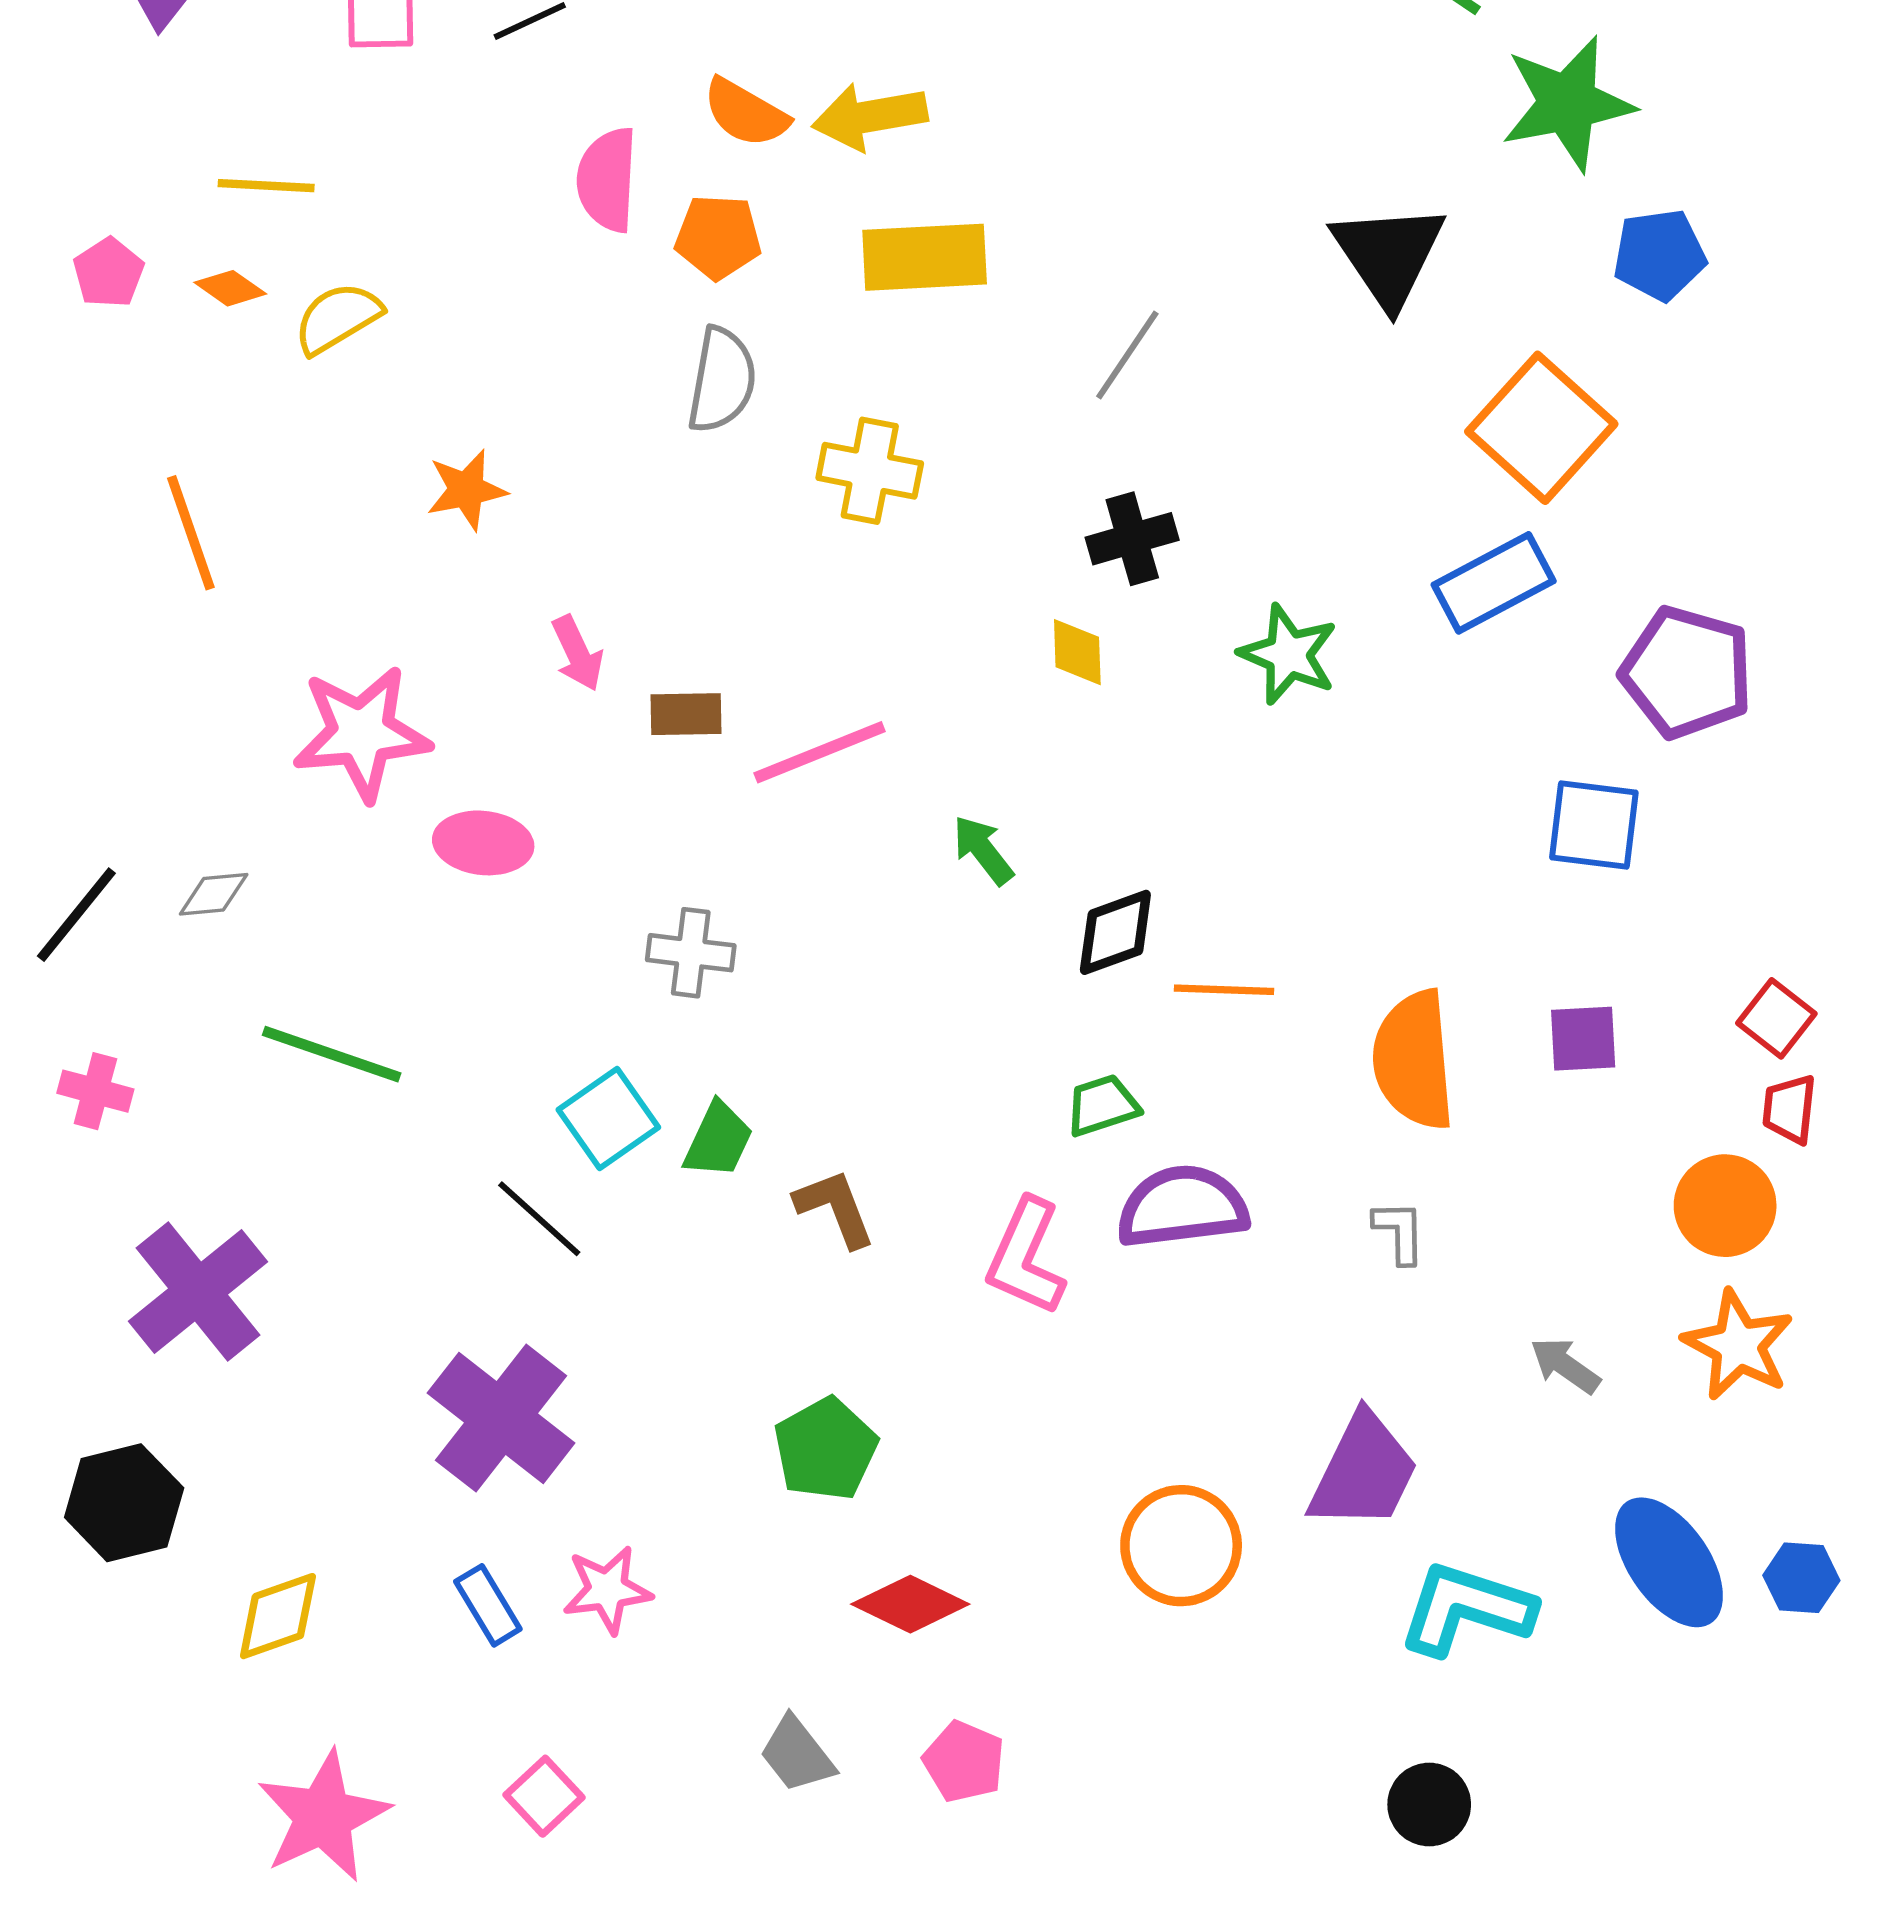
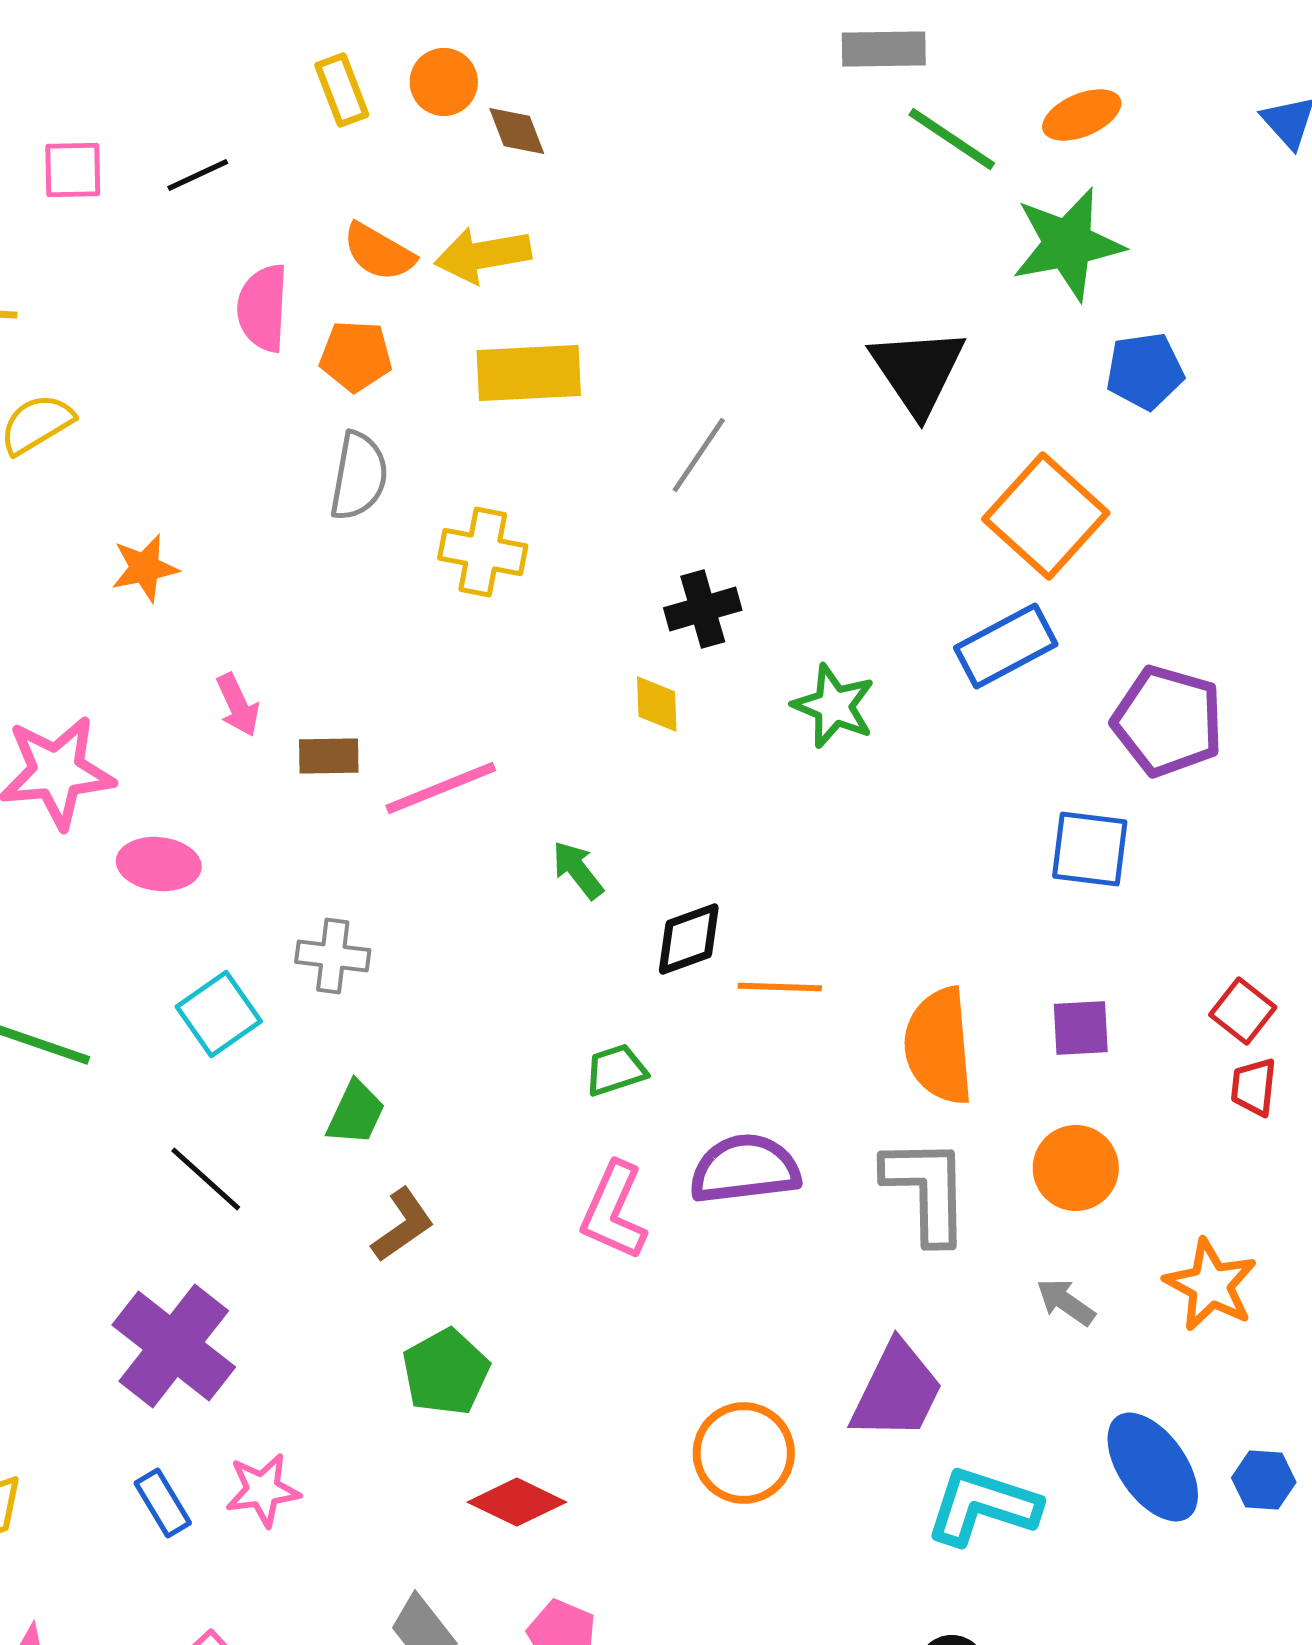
green trapezoid: (1102, 1105) -> (616, 1070), moved
cyan square: (608, 1119) -> (219, 1014), moved
orange circle: (1725, 1206) -> (1076, 1168), moved
brown L-shape: (835, 1208) -> (403, 1225), moved, turned 76
gray L-shape: (1399, 1232) -> (927, 1190), size x2.0

